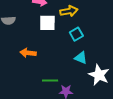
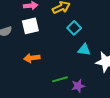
white square: (47, 23) -> (30, 26), moved

